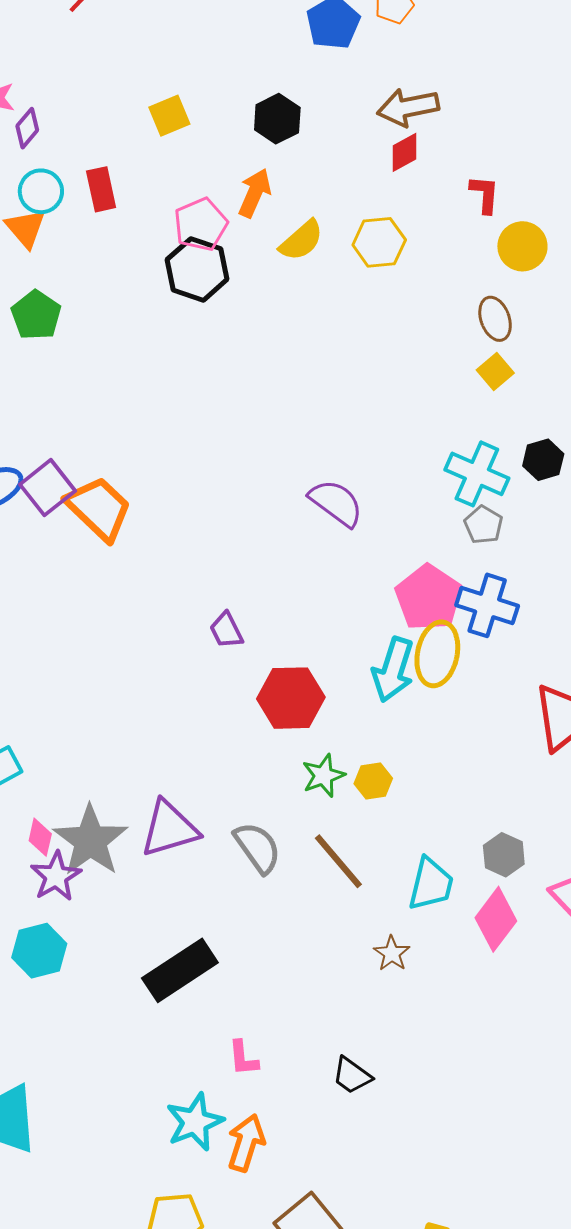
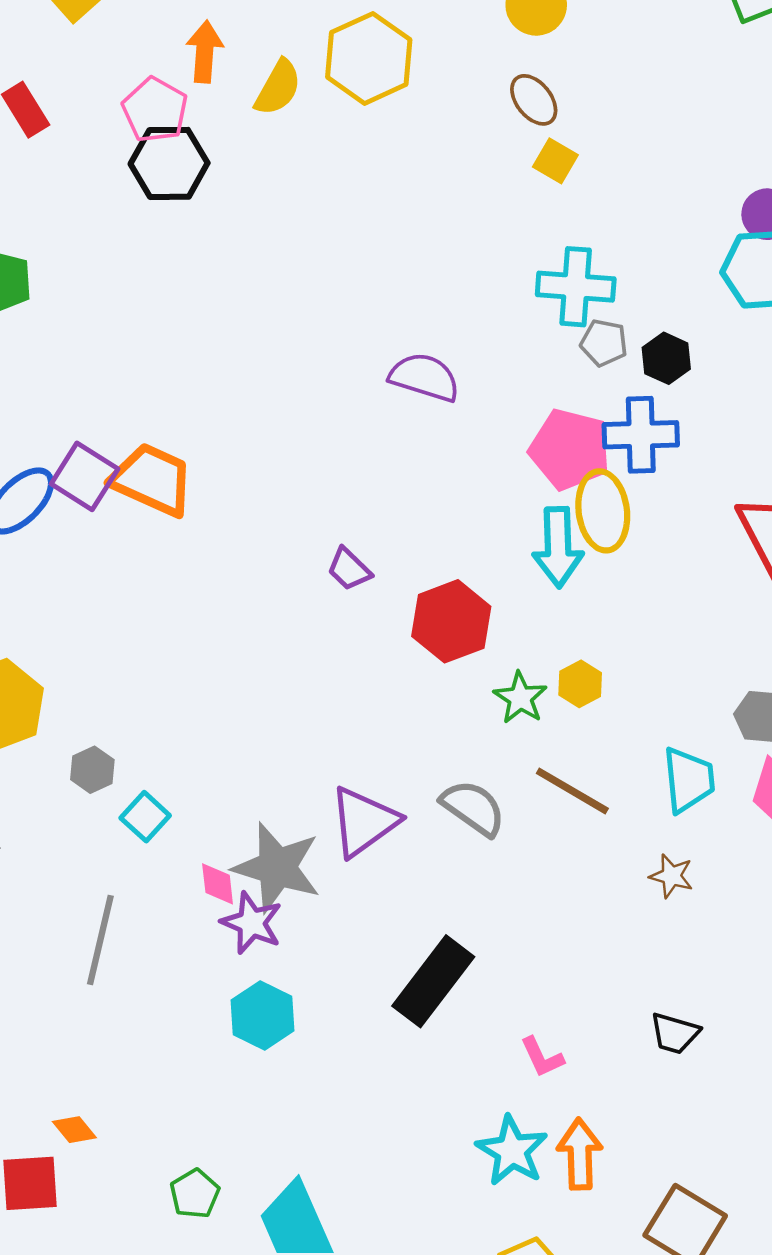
yellow hexagon: (379, 242) -> (369, 58), size x1.4
black hexagon: (543, 460) -> (666, 358), moved

